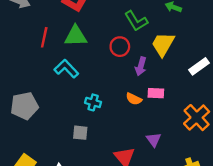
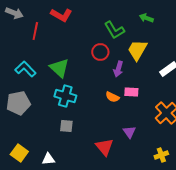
green triangle: (76, 36) -> (59, 68), moved, turned 45
red line: (44, 37) -> (35, 31), moved
cyan L-shape: (66, 69) -> (25, 69), moved
cyan cross: (93, 102) -> (65, 96), moved, size x1.5

